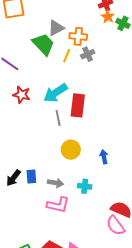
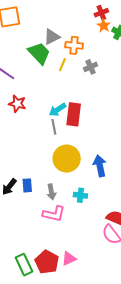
gray cross: (88, 54) -> (91, 67), moved
cyan arrow: (55, 93) -> (57, 110), moved, size x0.7
yellow circle: (71, 150) -> (67, 159), size x1.4
blue arrow: (104, 157) -> (100, 166), size x1.5
gray arrow: (56, 183) -> (51, 192), turned 70

